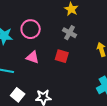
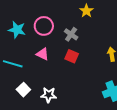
gray cross: (70, 33) -> (71, 34), moved

